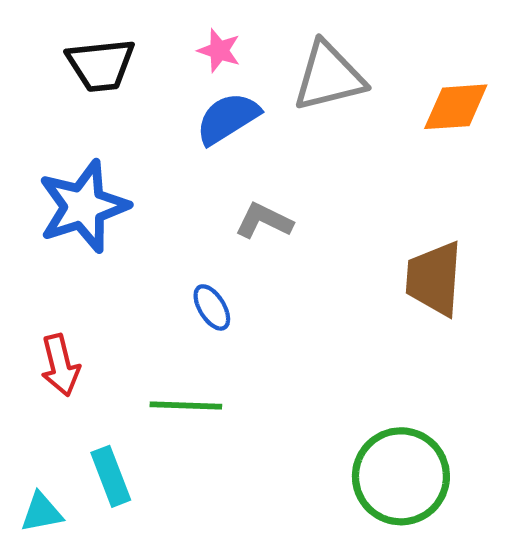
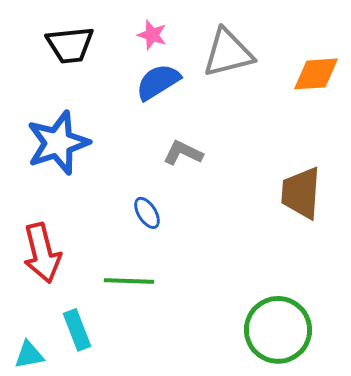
red arrow: (60, 365) -> (42, 253), size x1.4

